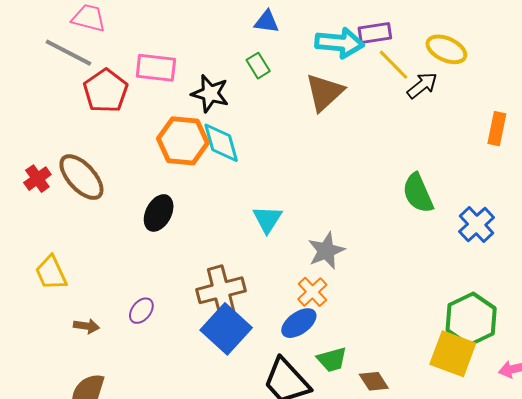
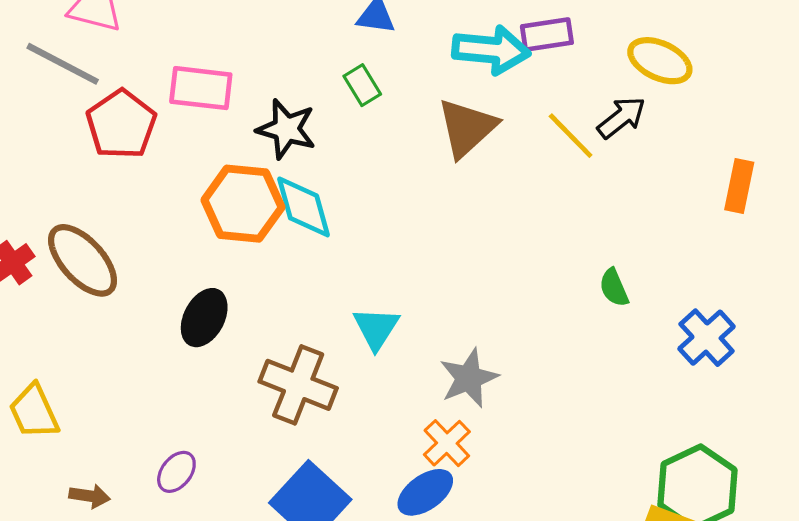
yellow line: (393, 65) -> (571, 136), moved
green semicircle: (418, 193) -> (614, 288), size x0.6
brown cross: (221, 290) -> (298, 385), moved, turned 36

